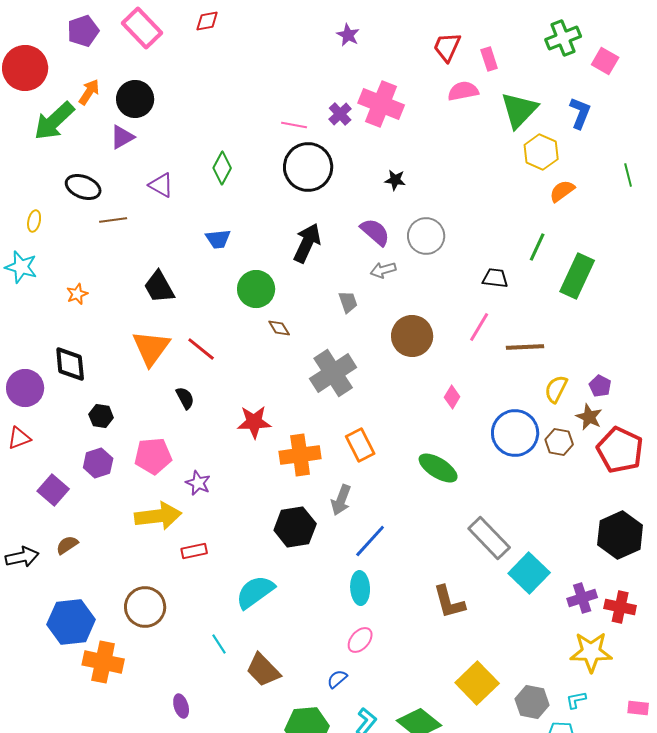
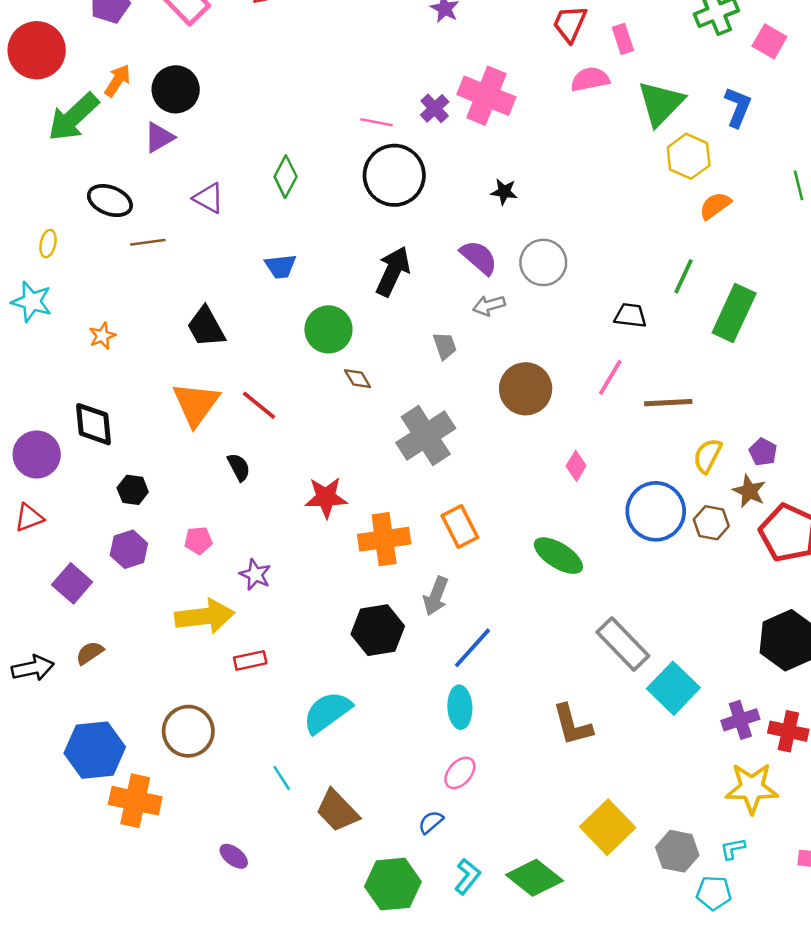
pink pentagon: (153, 456) -> (198, 540), size x0.6
purple ellipse: (181, 706) -> (234, 856), turned -35

